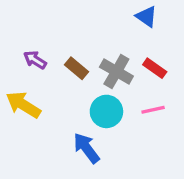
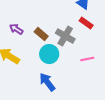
red rectangle: (155, 68) -> (86, 23), moved
cyan circle: (106, 111) -> (49, 54), moved

